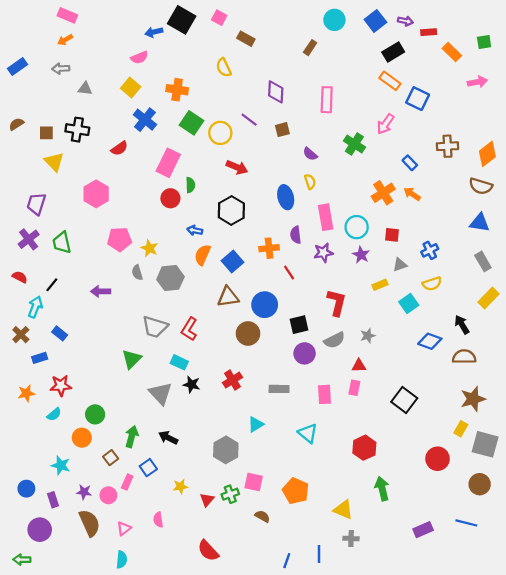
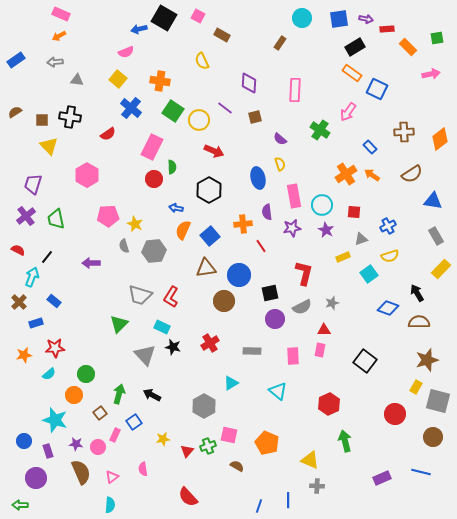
blue square: (375, 21) -> (339, 19), turned 30
brown semicircle: (481, 186) -> (412, 174), moved, turned -50
cyan star: (61, 465) -> (55, 420), size x1.4

